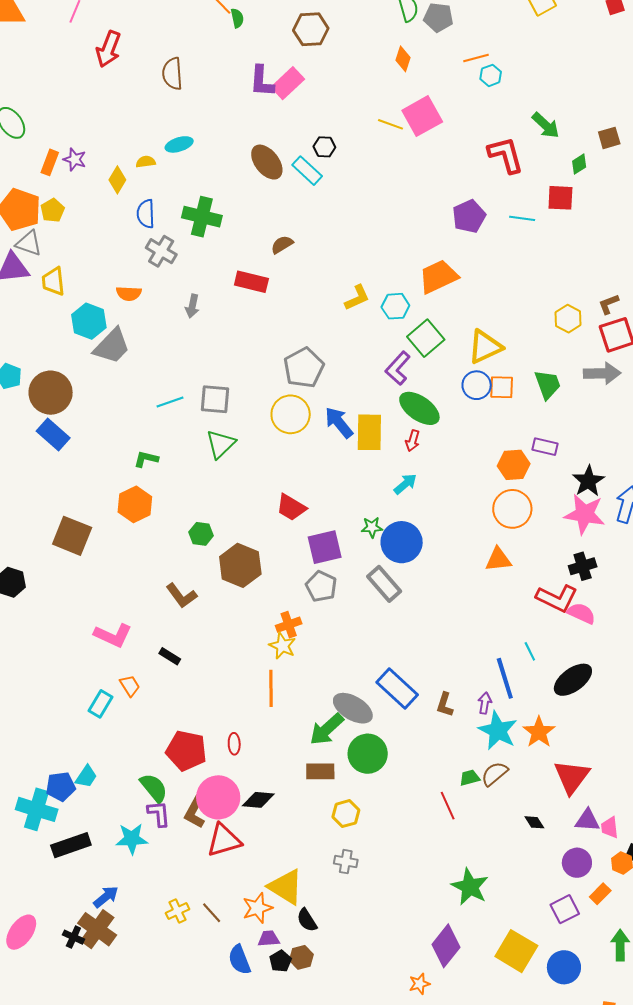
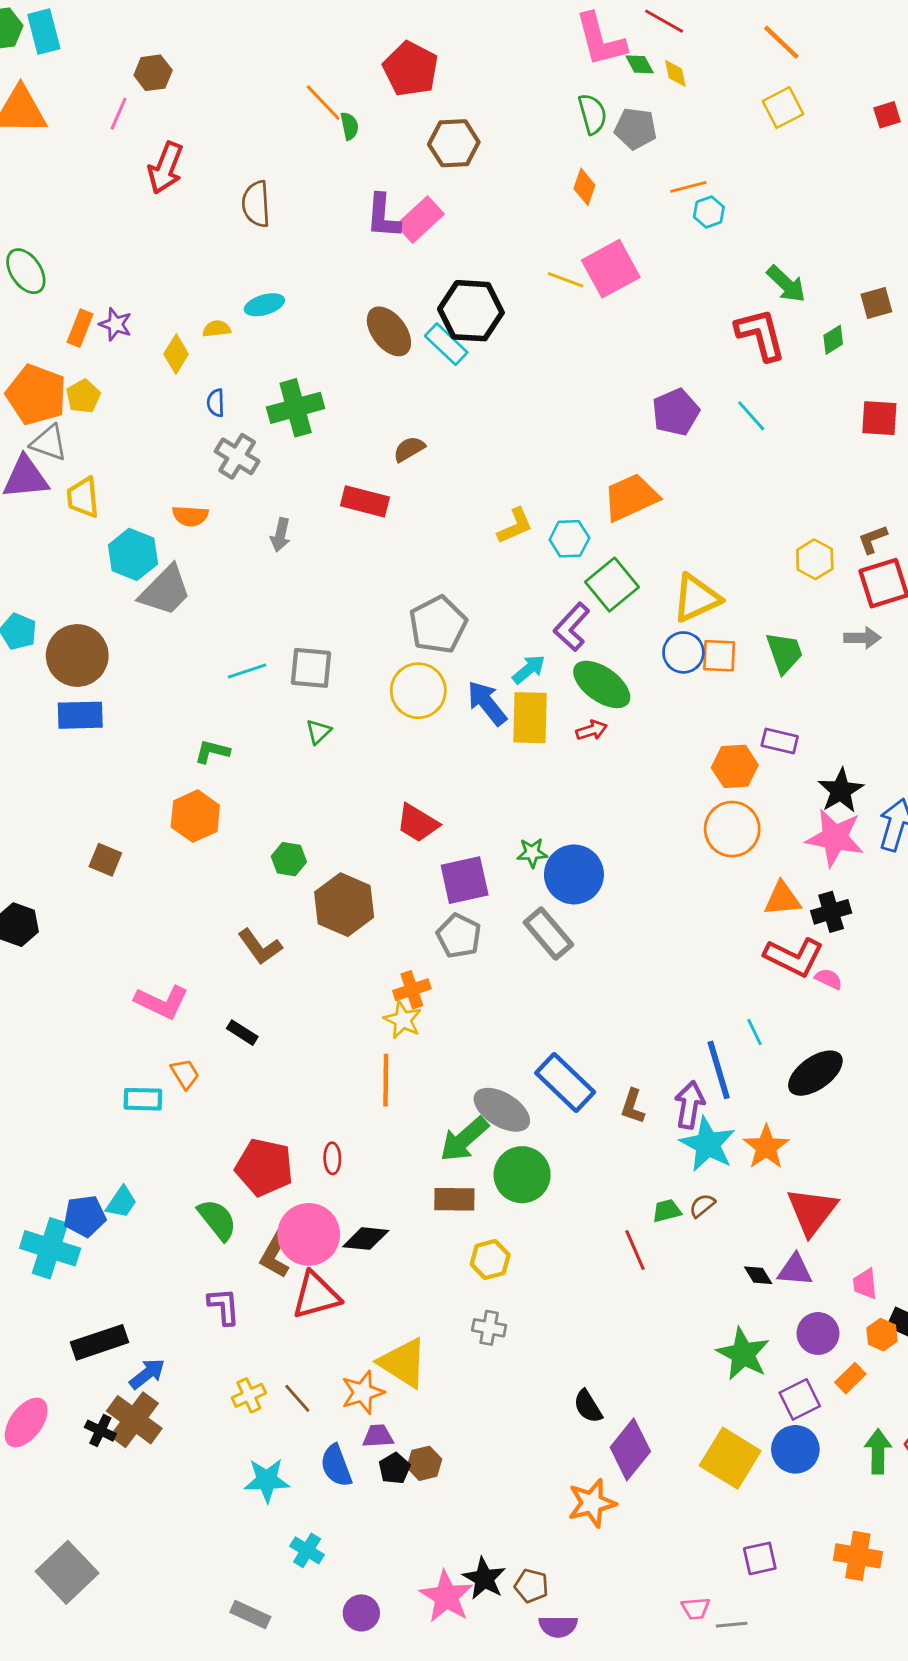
black hexagon: (324, 147) -> (471, 311), size x2.0
red L-shape: (506, 155) -> (760, 334), moved
red square: (560, 198) -> (879, 418), moved
blue semicircle: (146, 214) -> (216, 403), size x0.7
green cross: (202, 217) -> (296, 408), turned -30
cyan line: (522, 218) -> (751, 416), turned 40
gray arrow: (602, 373) -> (862, 638), size x0.7
blue rectangle: (53, 434) -> (80, 715), turned -44
red arrow: (413, 441) -> (592, 730), turned -125
green triangle: (221, 444) -> (318, 732), size x0.6
cyan arrow: (405, 484) -> (529, 669), moved
brown square: (72, 536) -> (105, 860), size x0.6
orange triangle: (498, 559) -> (782, 899), moved
pink semicircle: (581, 613) -> (829, 979), size x0.7
purple arrow: (485, 703) -> (690, 1105), size x1.5
cyan rectangle: (101, 704) -> (143, 1099), turned 60
brown semicircle: (494, 774) -> (702, 1206), size x0.7
purple L-shape: (159, 814) -> (224, 1306), moved
purple triangle: (587, 820) -> (795, 1270), moved
cyan star: (132, 839) -> (267, 1480), moved
black rectangle: (71, 845) -> (99, 1342), moved
green star: (470, 887) -> (743, 1354), moved
black semicircle: (307, 920) -> (588, 1406), moved
blue circle: (564, 967) -> (795, 1449), moved
orange star: (419, 984) -> (592, 1503), size x1.6

